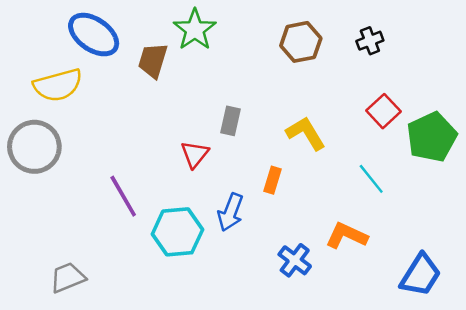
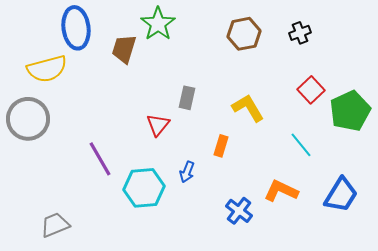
blue ellipse: (94, 35) -> (76, 28), turned 48
blue arrow: (231, 212) -> (187, 172), size x0.7
blue trapezoid: (421, 275) -> (341, 195), moved

